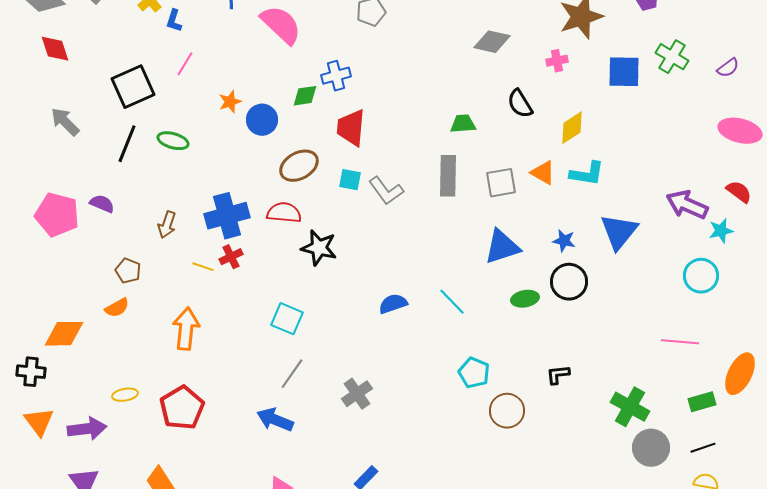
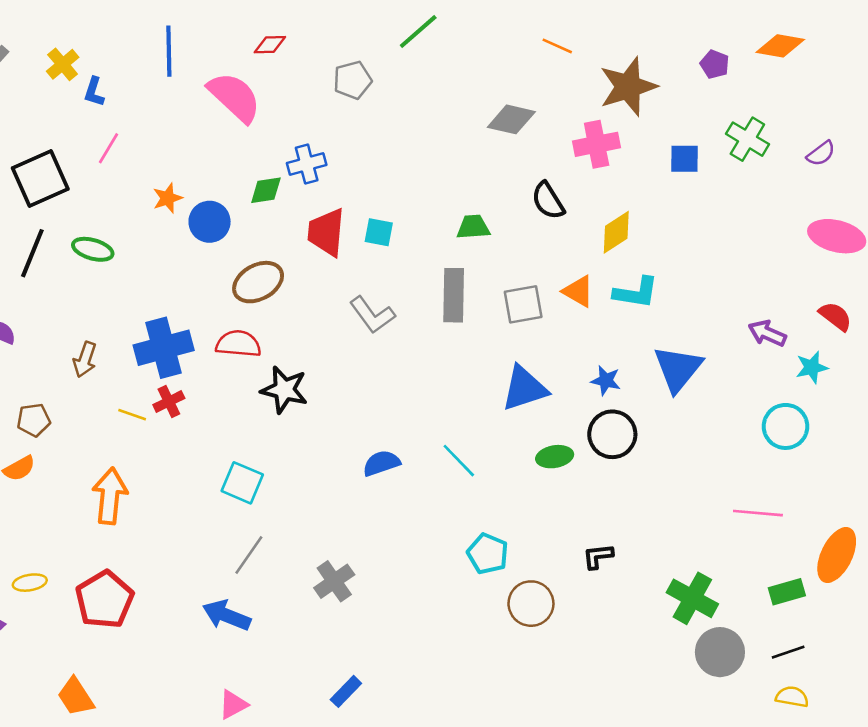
pink cross: (557, 61) -> (597, 144), size x1.6
blue square: (624, 72) -> (684, 159), size x0.7
cyan square: (350, 180) -> (379, 232), moved
purple arrow: (687, 205) -> (767, 333), size x0.7
brown pentagon: (128, 271) -> (34, 420), turned -30

